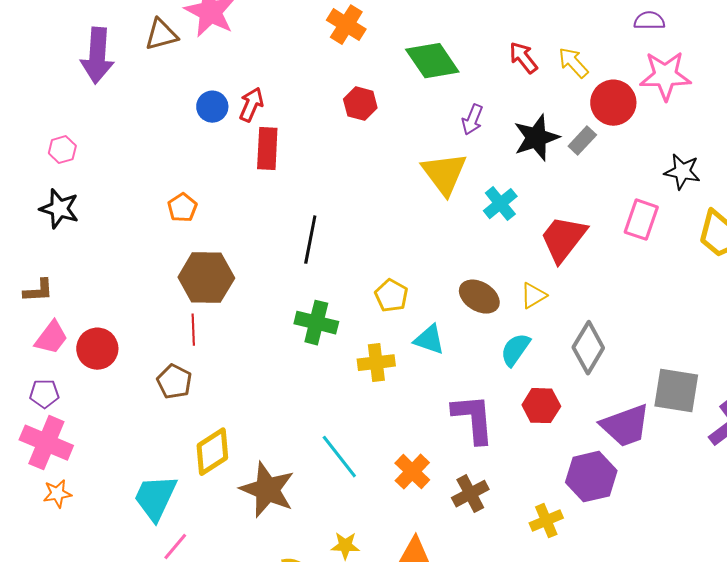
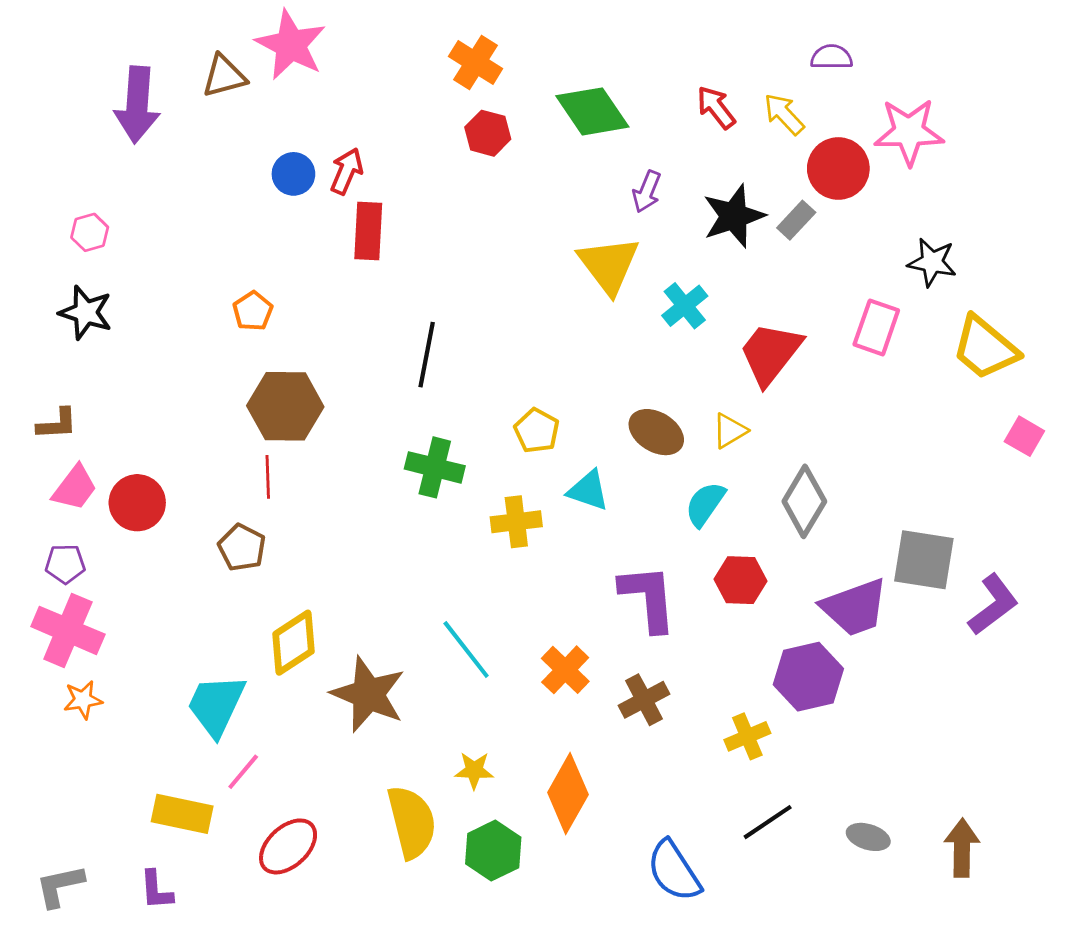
purple semicircle: (649, 21) -> (832, 57), moved
red hexagon: (360, 104) -> (488, 133), moved

